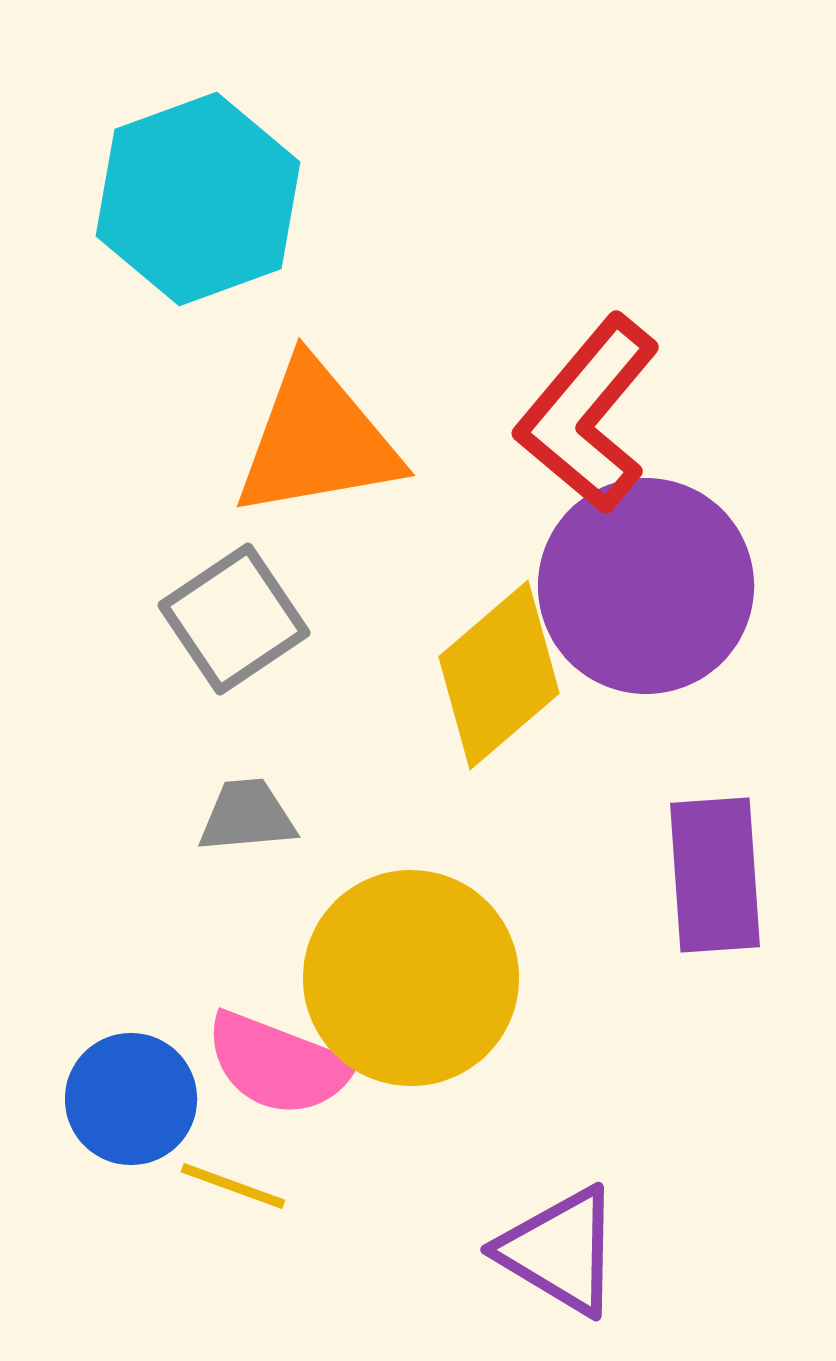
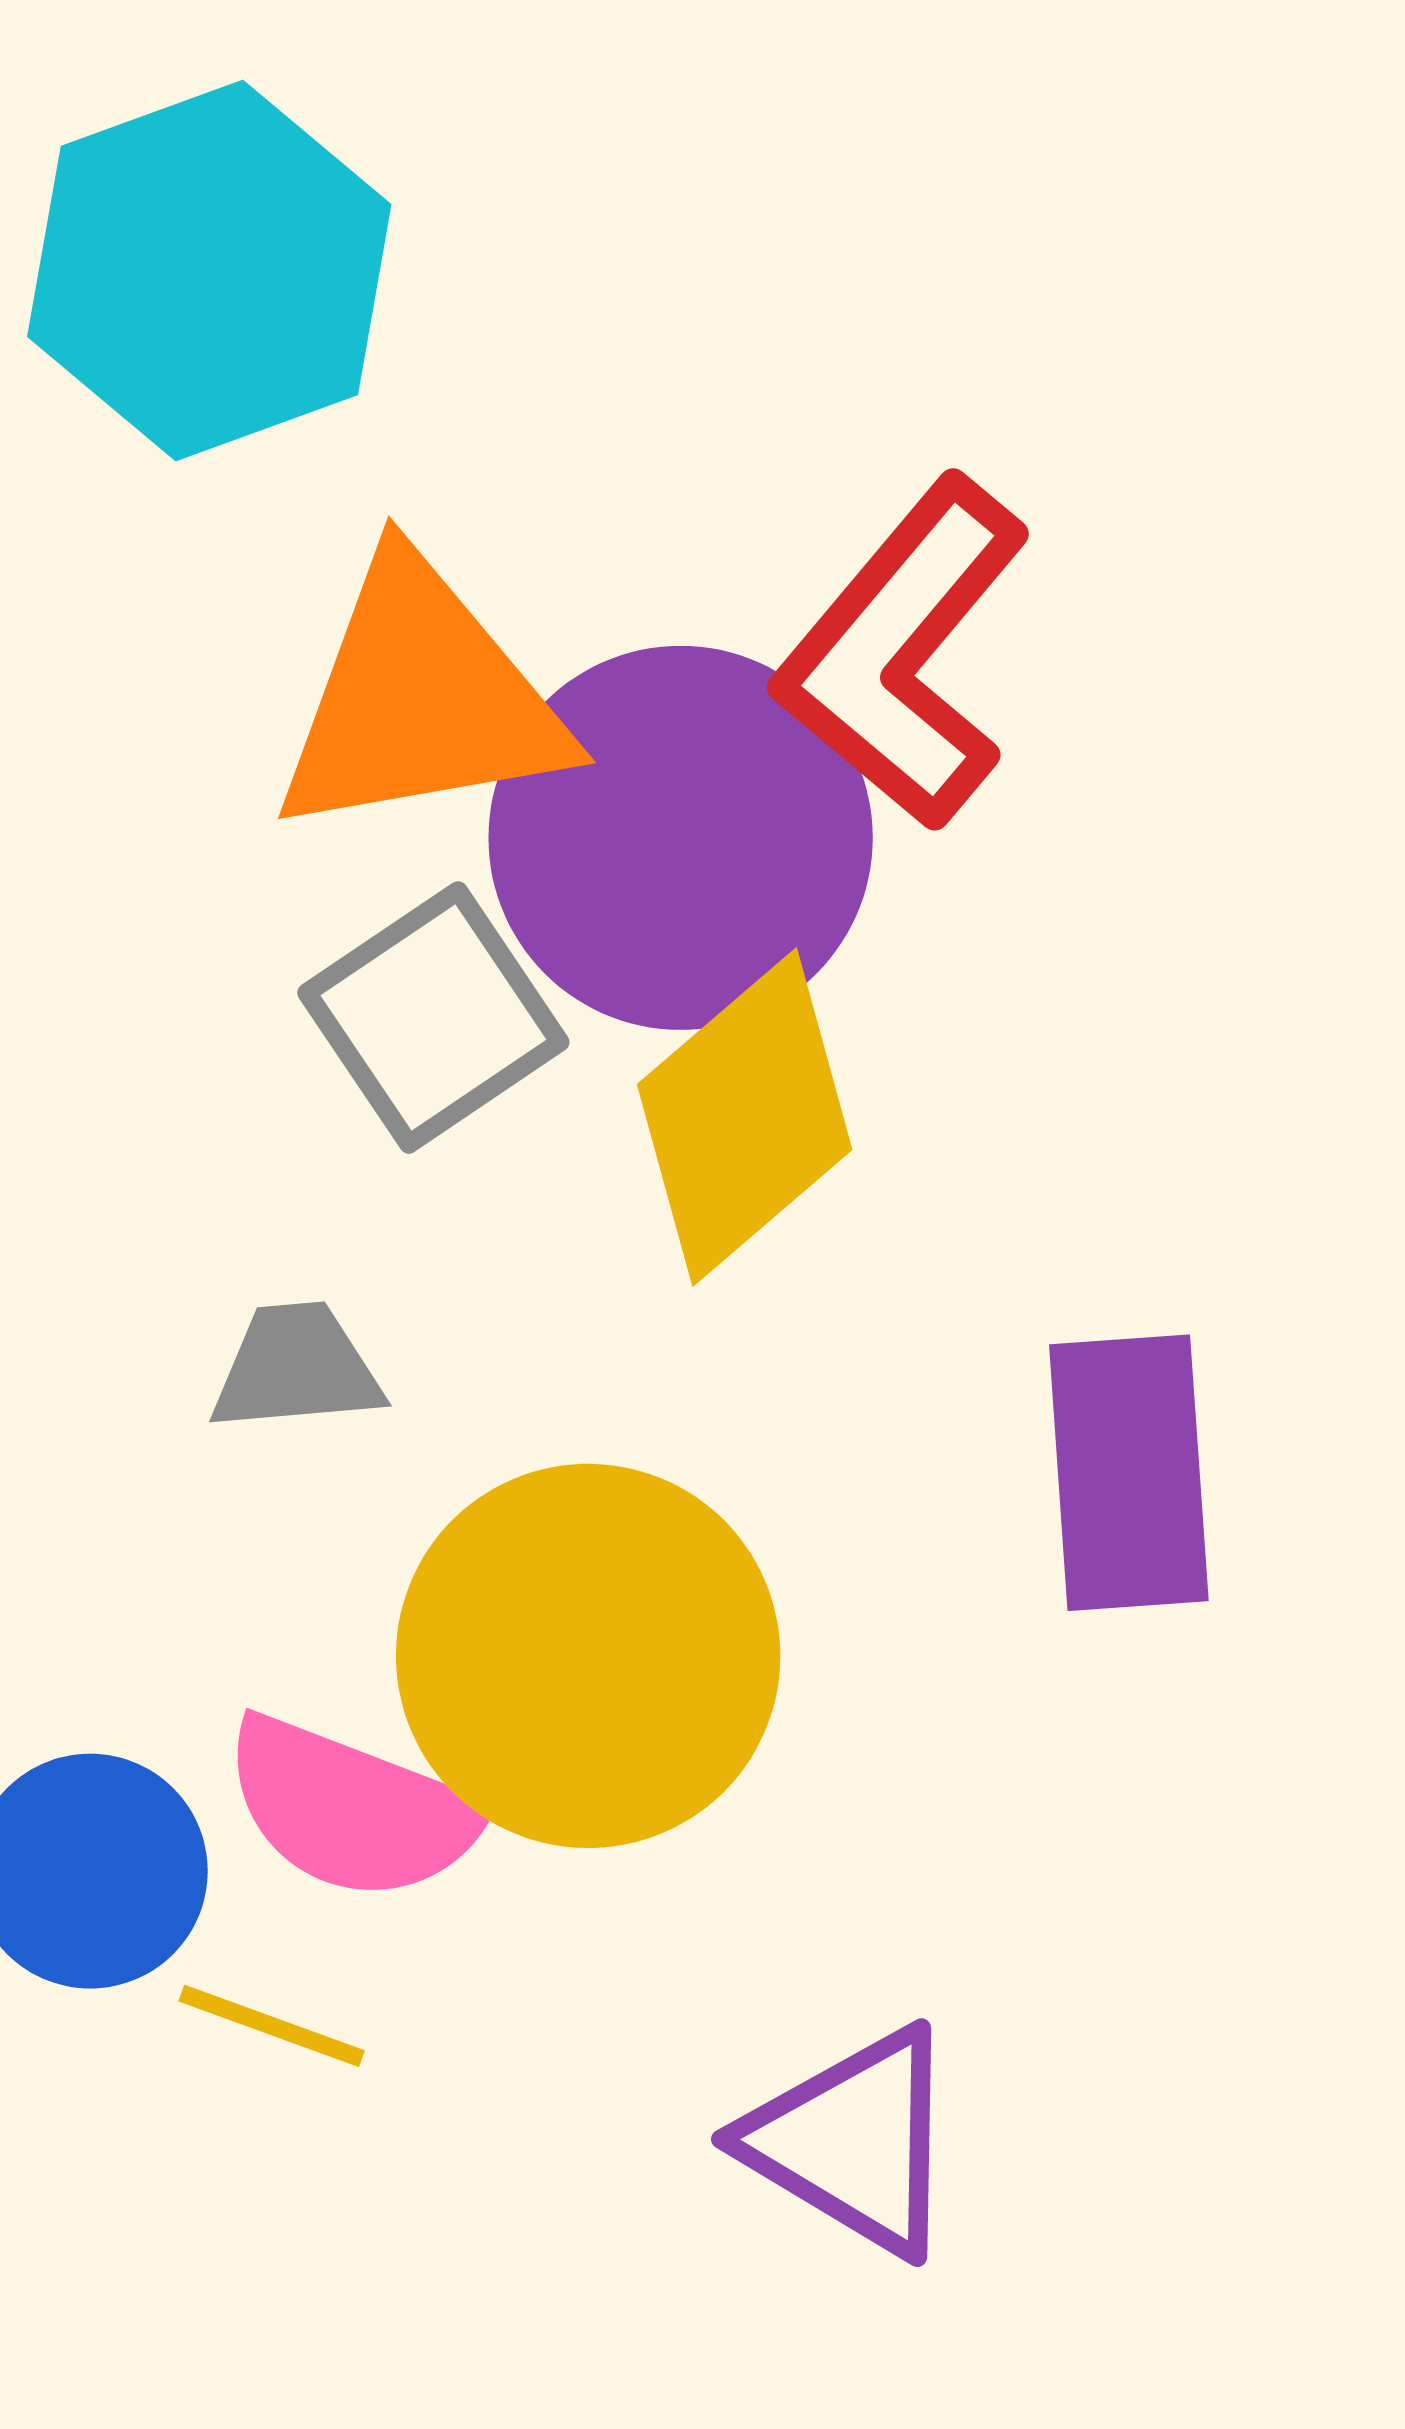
purple circle: (646, 586) -> (681, 838), moved
gray square: (234, 619) -> (433, 1017), moved

